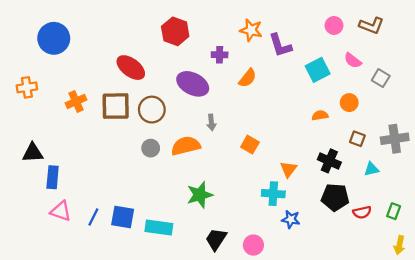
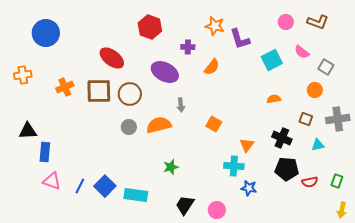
orange circle: (349, 103) -> (315, 90), moved
green star: (200, 195) -> (171, 167), size x0.7
blue square: (123, 217) -> (105, 186), turned 35

